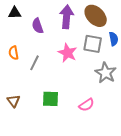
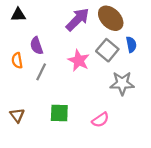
purple arrow: (67, 17) -> (78, 19), turned 40
purple semicircle: (38, 26) -> (37, 46), moved
gray square: (93, 44) -> (107, 50), turned 30
gray star: (106, 73) -> (122, 83), turned -30

